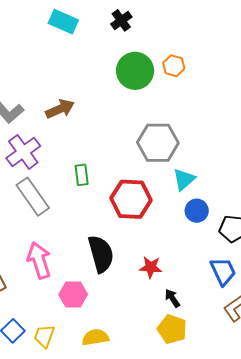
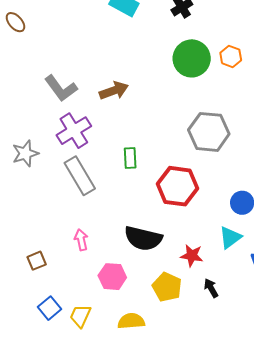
cyan triangle: (184, 179) -> (230, 237), moved
black semicircle: (101, 254) -> (143, 238), turned 114
pink arrow: (39, 260) -> (81, 240), size x0.6
yellow pentagon: (172, 329) -> (167, 287), moved

